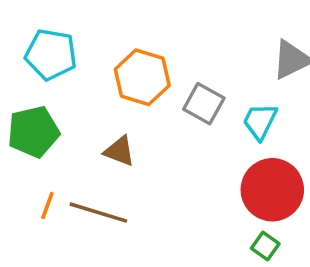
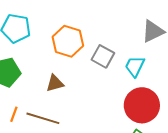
brown triangle: (119, 151) -> (55, 83), turned -36

